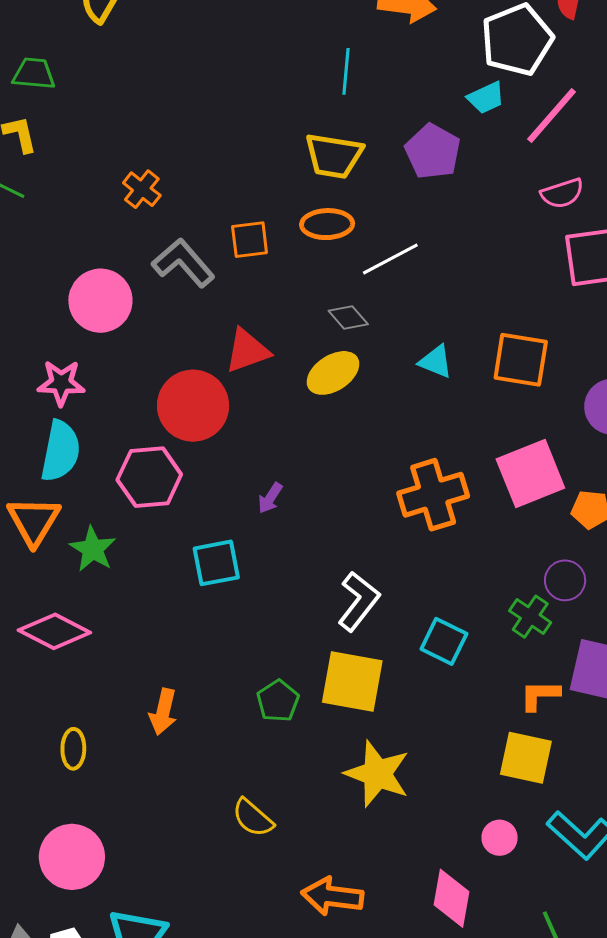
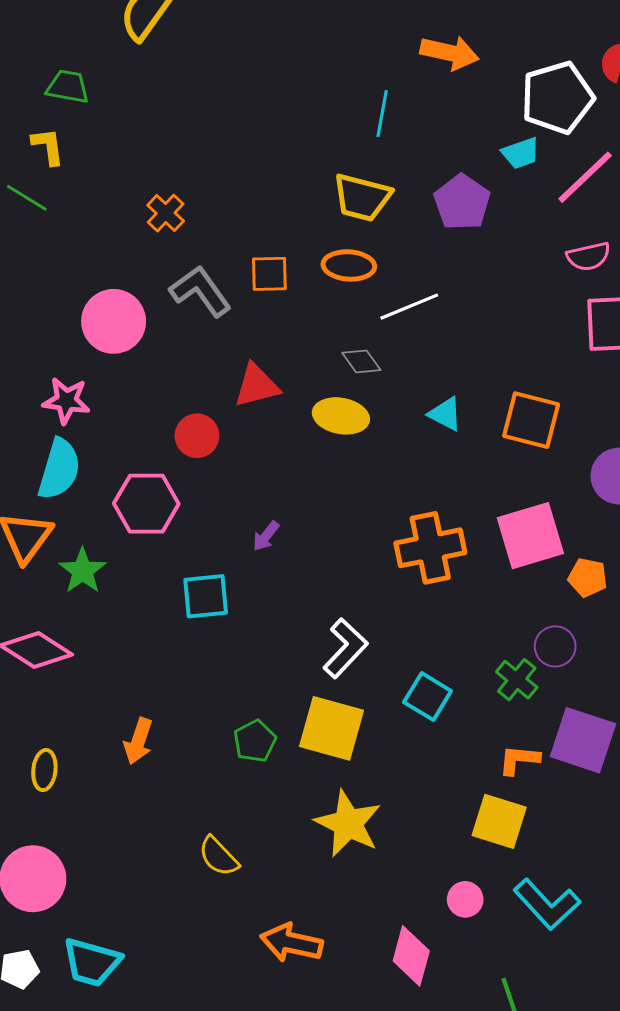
yellow ellipse: (333, 373) -> (341, 416), turned 38
red circle: (193, 406) -> (197, 436), size x0.6

